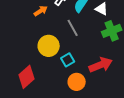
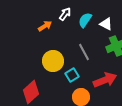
gray line: (73, 28) -> (84, 52), moved

